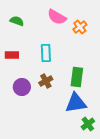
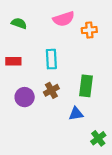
pink semicircle: (57, 17) -> (64, 19), turned -48
orange cross: (80, 27) -> (89, 30), turned 32
blue triangle: (76, 103) -> (76, 114), moved, size x0.6

